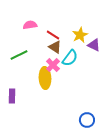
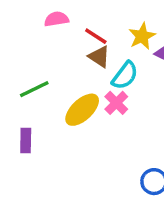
green line: (19, 55) -> (34, 89), moved
pink cross: (53, 65) -> (116, 103), moved
yellow ellipse: (45, 78) -> (82, 110), turned 50

